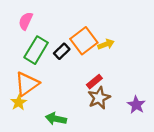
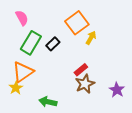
pink semicircle: (26, 21) -> (22, 18), turned 126
orange square: (84, 41) -> (77, 23), moved
yellow arrow: (106, 44) -> (91, 38), turned -40

